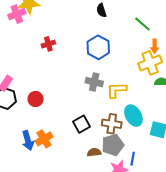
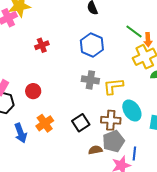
green line: (142, 24) -> (134, 32), moved
red circle: (36, 99) -> (33, 91), moved
orange cross: (44, 139) -> (45, 123), moved
blue arrow: (28, 140) -> (21, 133), moved

